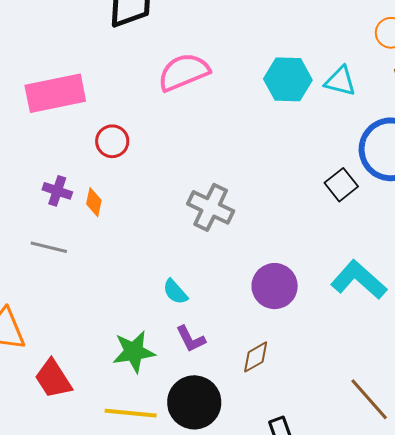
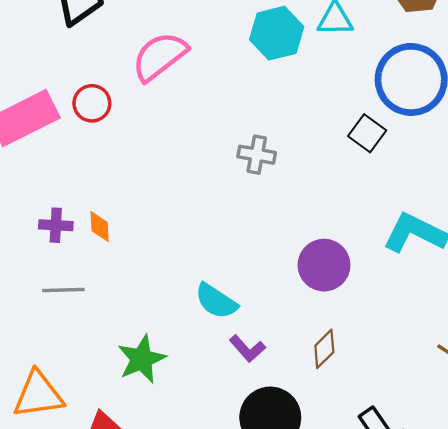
red circle: (112, 141) -> (92, 103), moved
gray cross: (211, 207) -> (257, 155), moved, size x0.7
cyan semicircle: (175, 292) -> (216, 301), size x1.4
green star: (134, 352) -> (142, 359), moved

